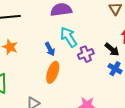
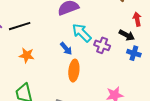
purple cross: (86, 54) -> (102, 45), turned -35

